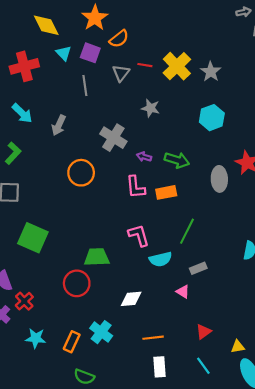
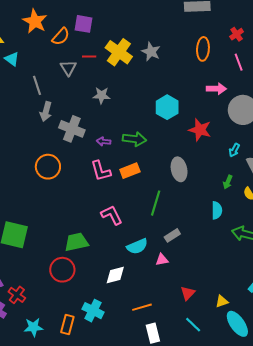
purple square: (90, 53) -> (84, 24), moved
cyan hexagon: (212, 118) -> (167, 107), moved
gray arrow: (59, 125) -> (46, 112), moved
gray ellipse: (219, 179) -> (179, 169), moved
cyan semicircle: (161, 259) -> (137, 246), moved
pink triangle: (183, 292) -> (162, 260), turned -32

